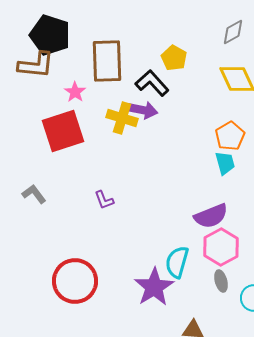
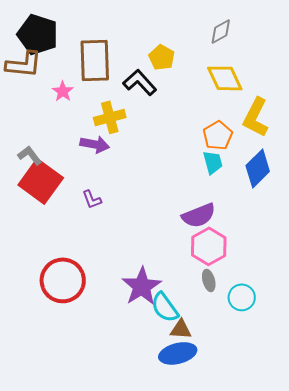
purple arrow: (143, 110) -> (95, 144), moved
yellow cross: (122, 118) -> (110, 117), turned -32
red square: (63, 131) -> (41, 181), moved, turned -36
gray L-shape: (34, 194) -> (30, 155), moved
cyan semicircle: (177, 262) -> (165, 307), moved, turned -52

